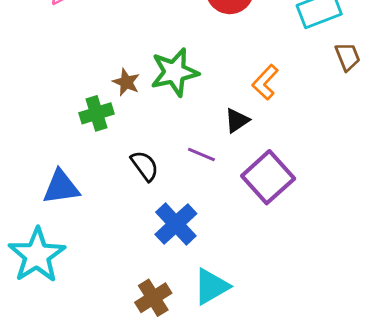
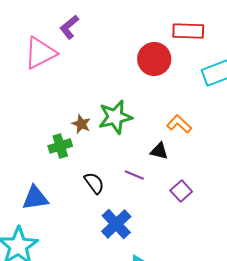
orange L-shape: (265, 82) -> (179, 124), turned 90
black triangle: (237, 120) -> (159, 151), turned 48
purple square: (268, 177) -> (181, 191), size x0.6

